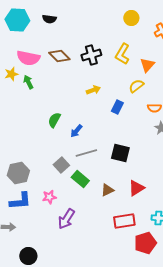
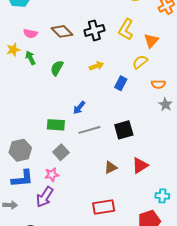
pink semicircle: (28, 58) -> (30, 33), size x0.6
green semicircle: (54, 120) -> (57, 68), moved
black square: (120, 153) -> (124, 130), turned -30
gray square: (61, 165) -> (61, 152), moved
green rectangle: (80, 179) -> (56, 125), moved, turned -36
purple arrow: (66, 219) -> (45, 197), moved
red rectangle: (124, 221) -> (104, 207), moved

